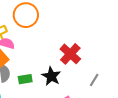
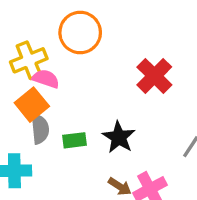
red cross: (70, 54) -> (154, 76), moved

